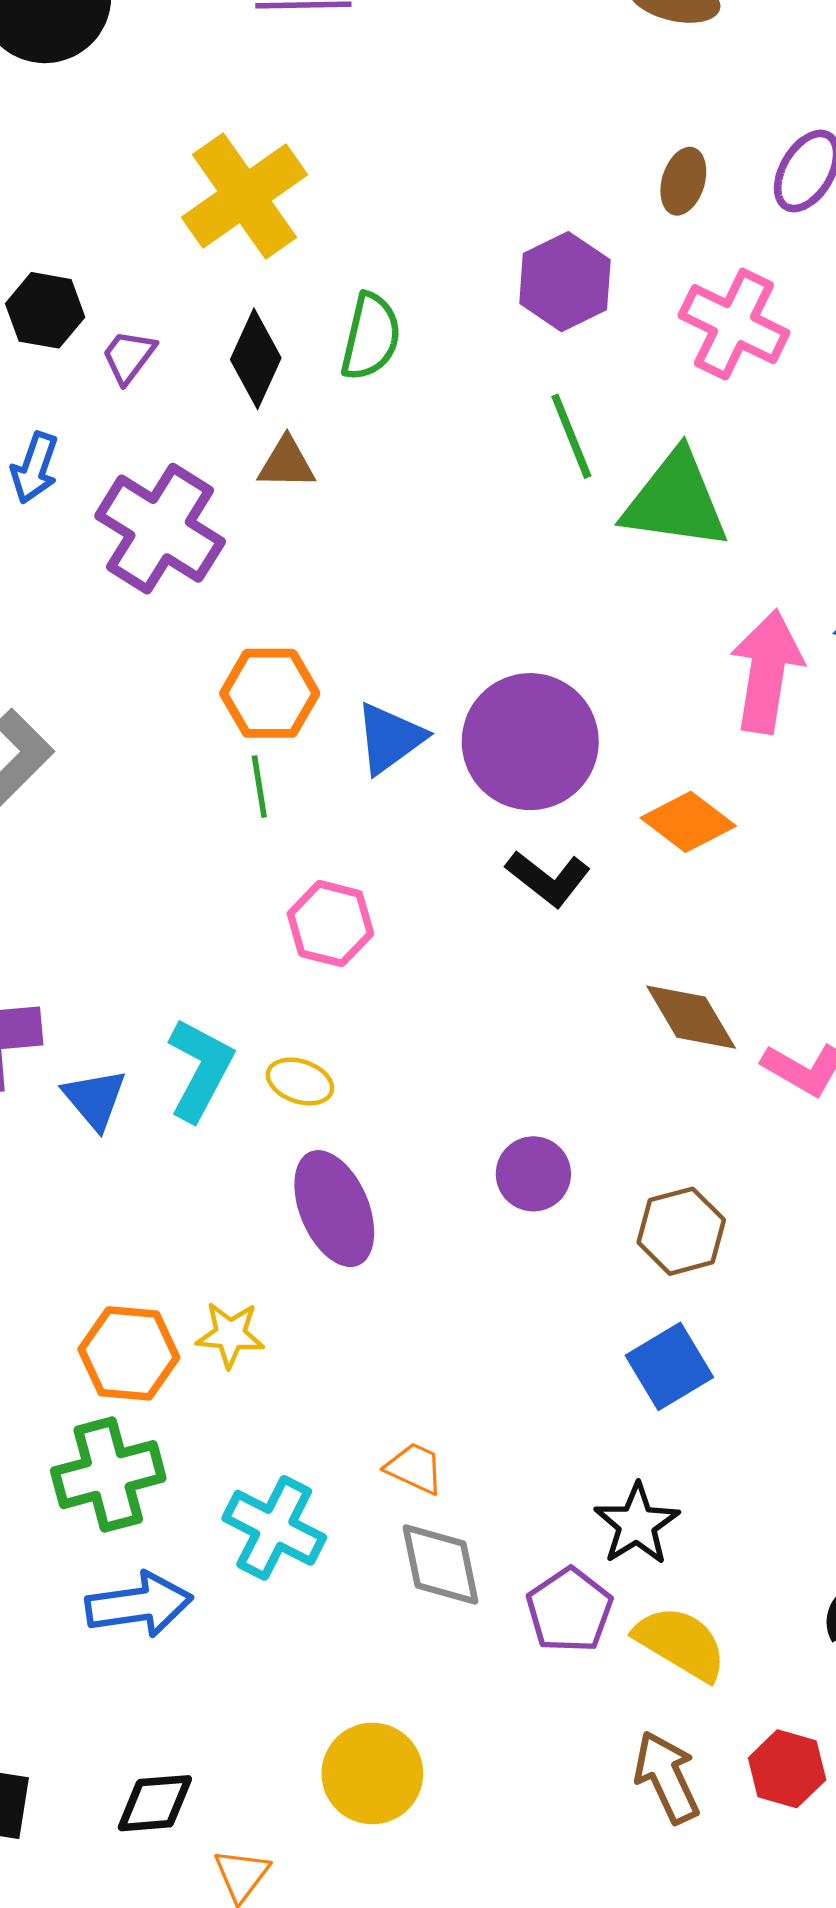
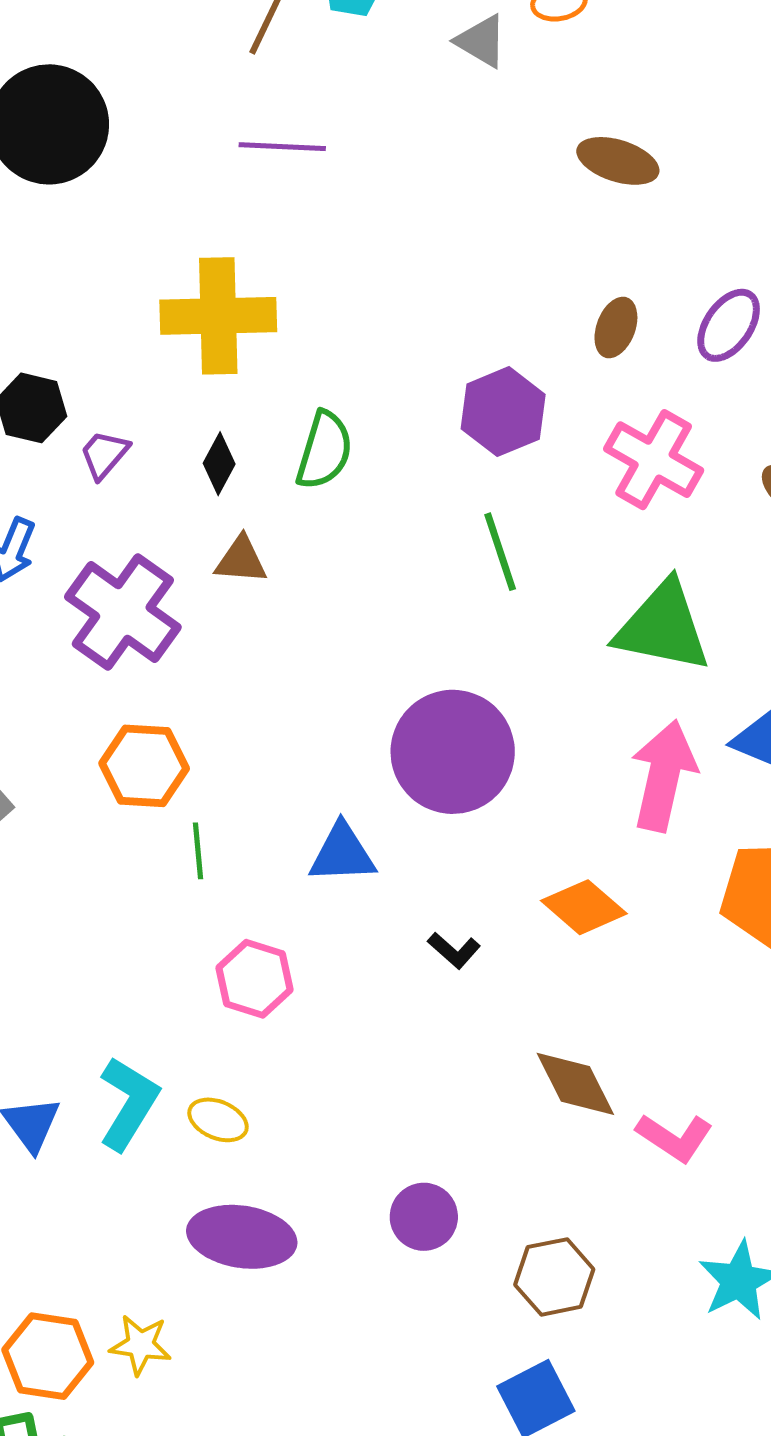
yellow cross: (245, 196) -> (218, 316), turned 30
black diamond: (256, 359) -> (219, 464), size x0.7
green triangle: (675, 501) -> (663, 627), moved
orange hexagon: (270, 693) -> (144, 766), moved
blue triangle: (390, 738) -> (342, 853), moved, turned 30
purple circle: (530, 742) -> (453, 752), moved
black L-shape: (548, 878) -> (454, 950), size x0.7
purple ellipse: (334, 1209) -> (242, 1237), turned -62

